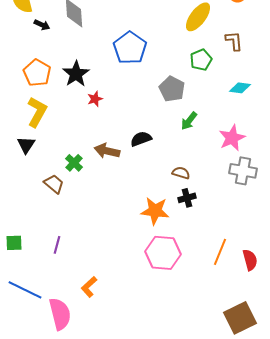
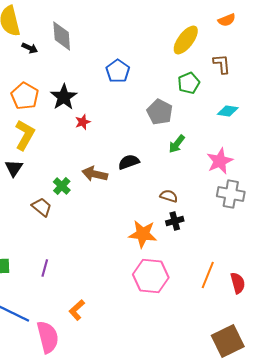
blue pentagon: (130, 48) -> (118, 71), size x0.7

